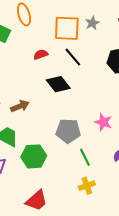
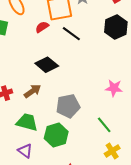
red semicircle: (41, 54) -> (42, 27), moved
black diamond: (58, 84) -> (47, 65), moved
gray pentagon: (68, 131) -> (68, 106), moved

